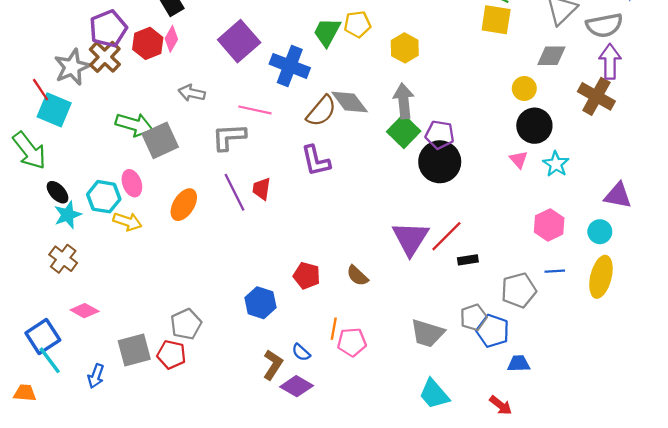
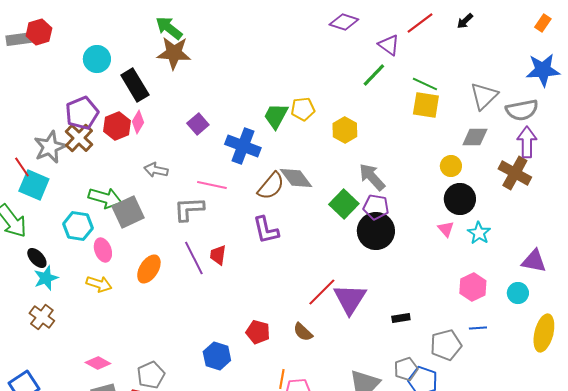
purple square: (239, 41) -> (198, 124), size x0.6
gray arrow: (404, 101) -> (372, 177), moved, turned -36
cyan hexagon: (104, 197) -> (78, 226), moved
red line: (446, 236) -> (322, 292), moved
yellow ellipse: (601, 277) -> (544, 333), moved
pink diamond: (85, 311) -> (98, 363), moved

